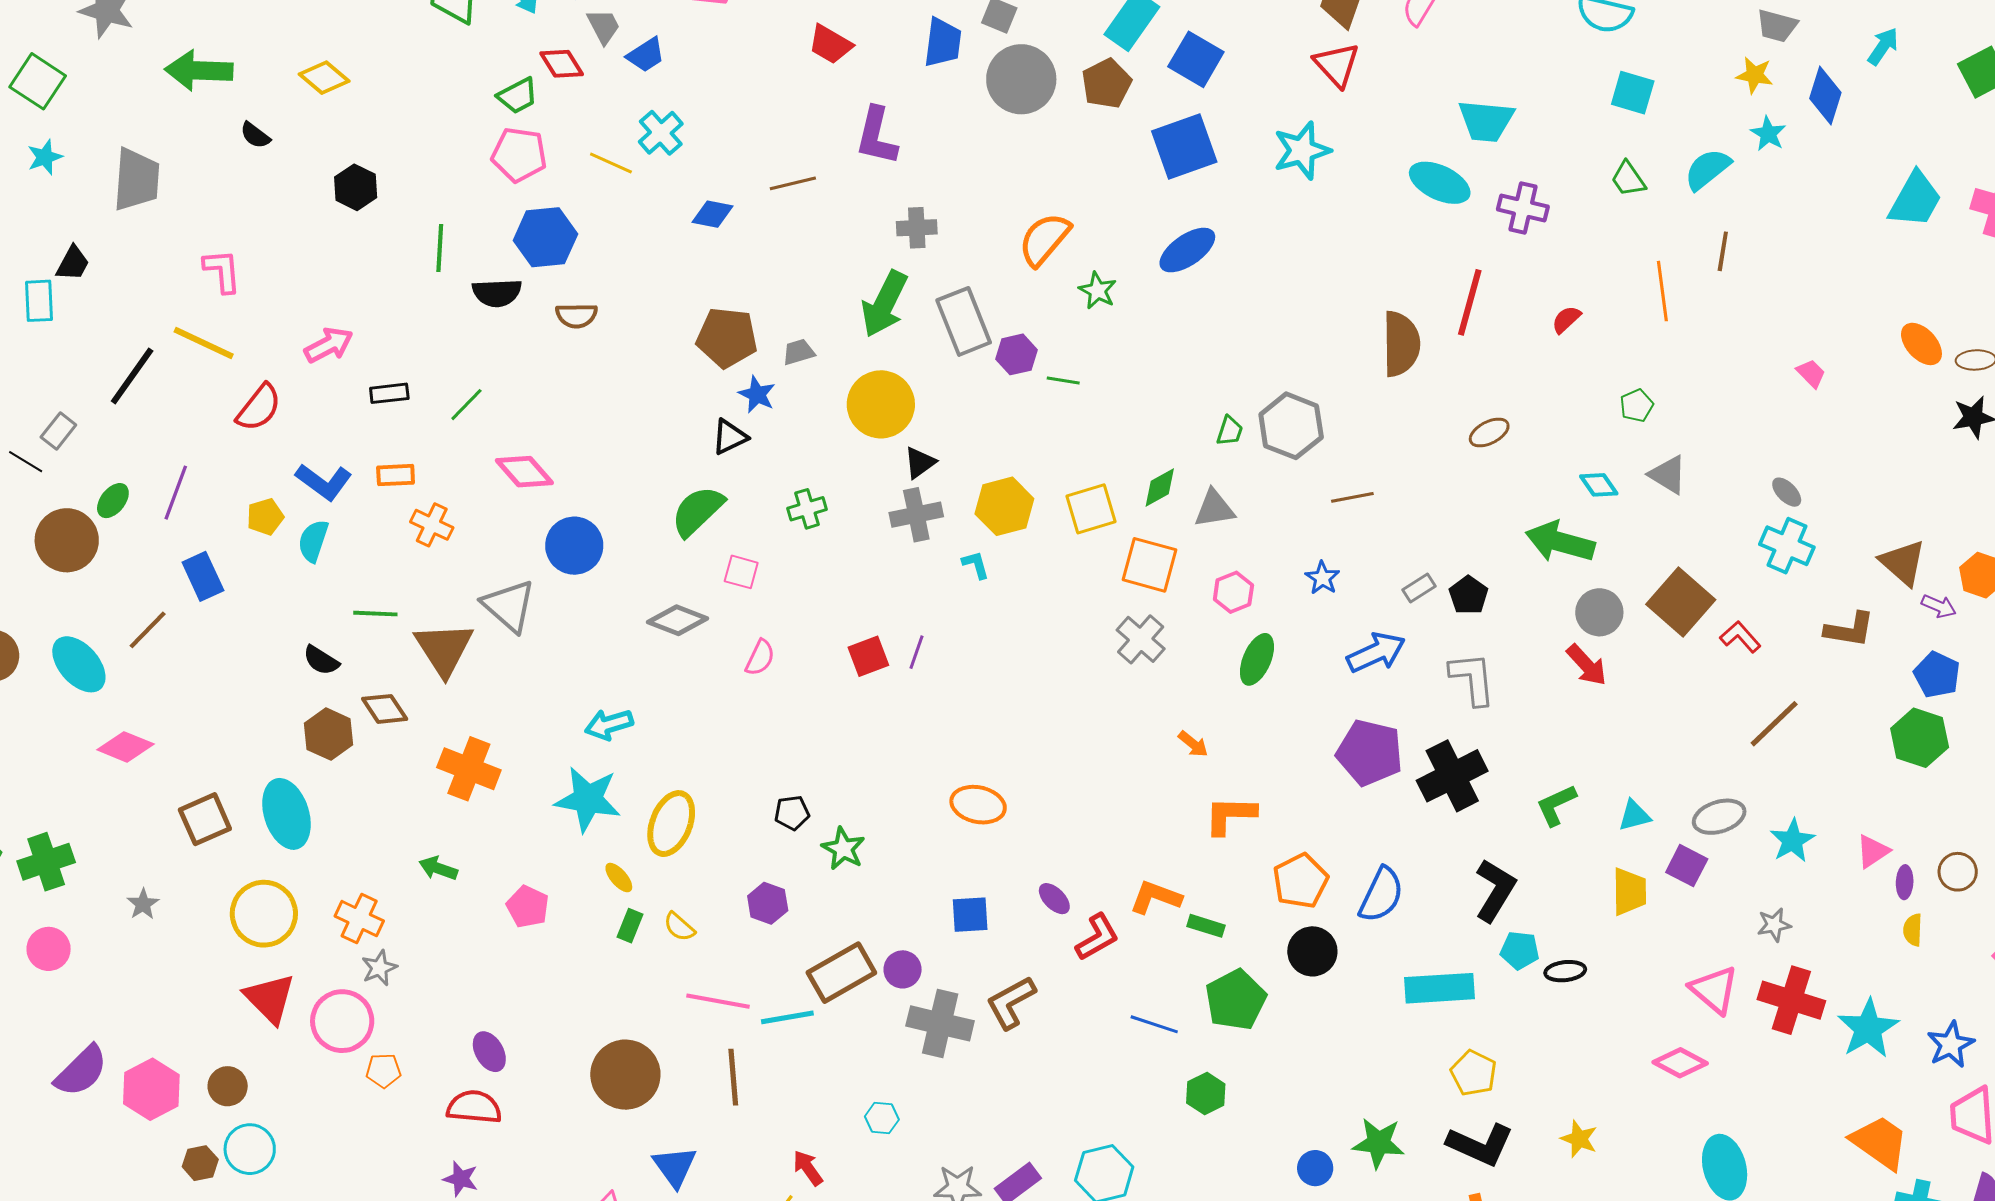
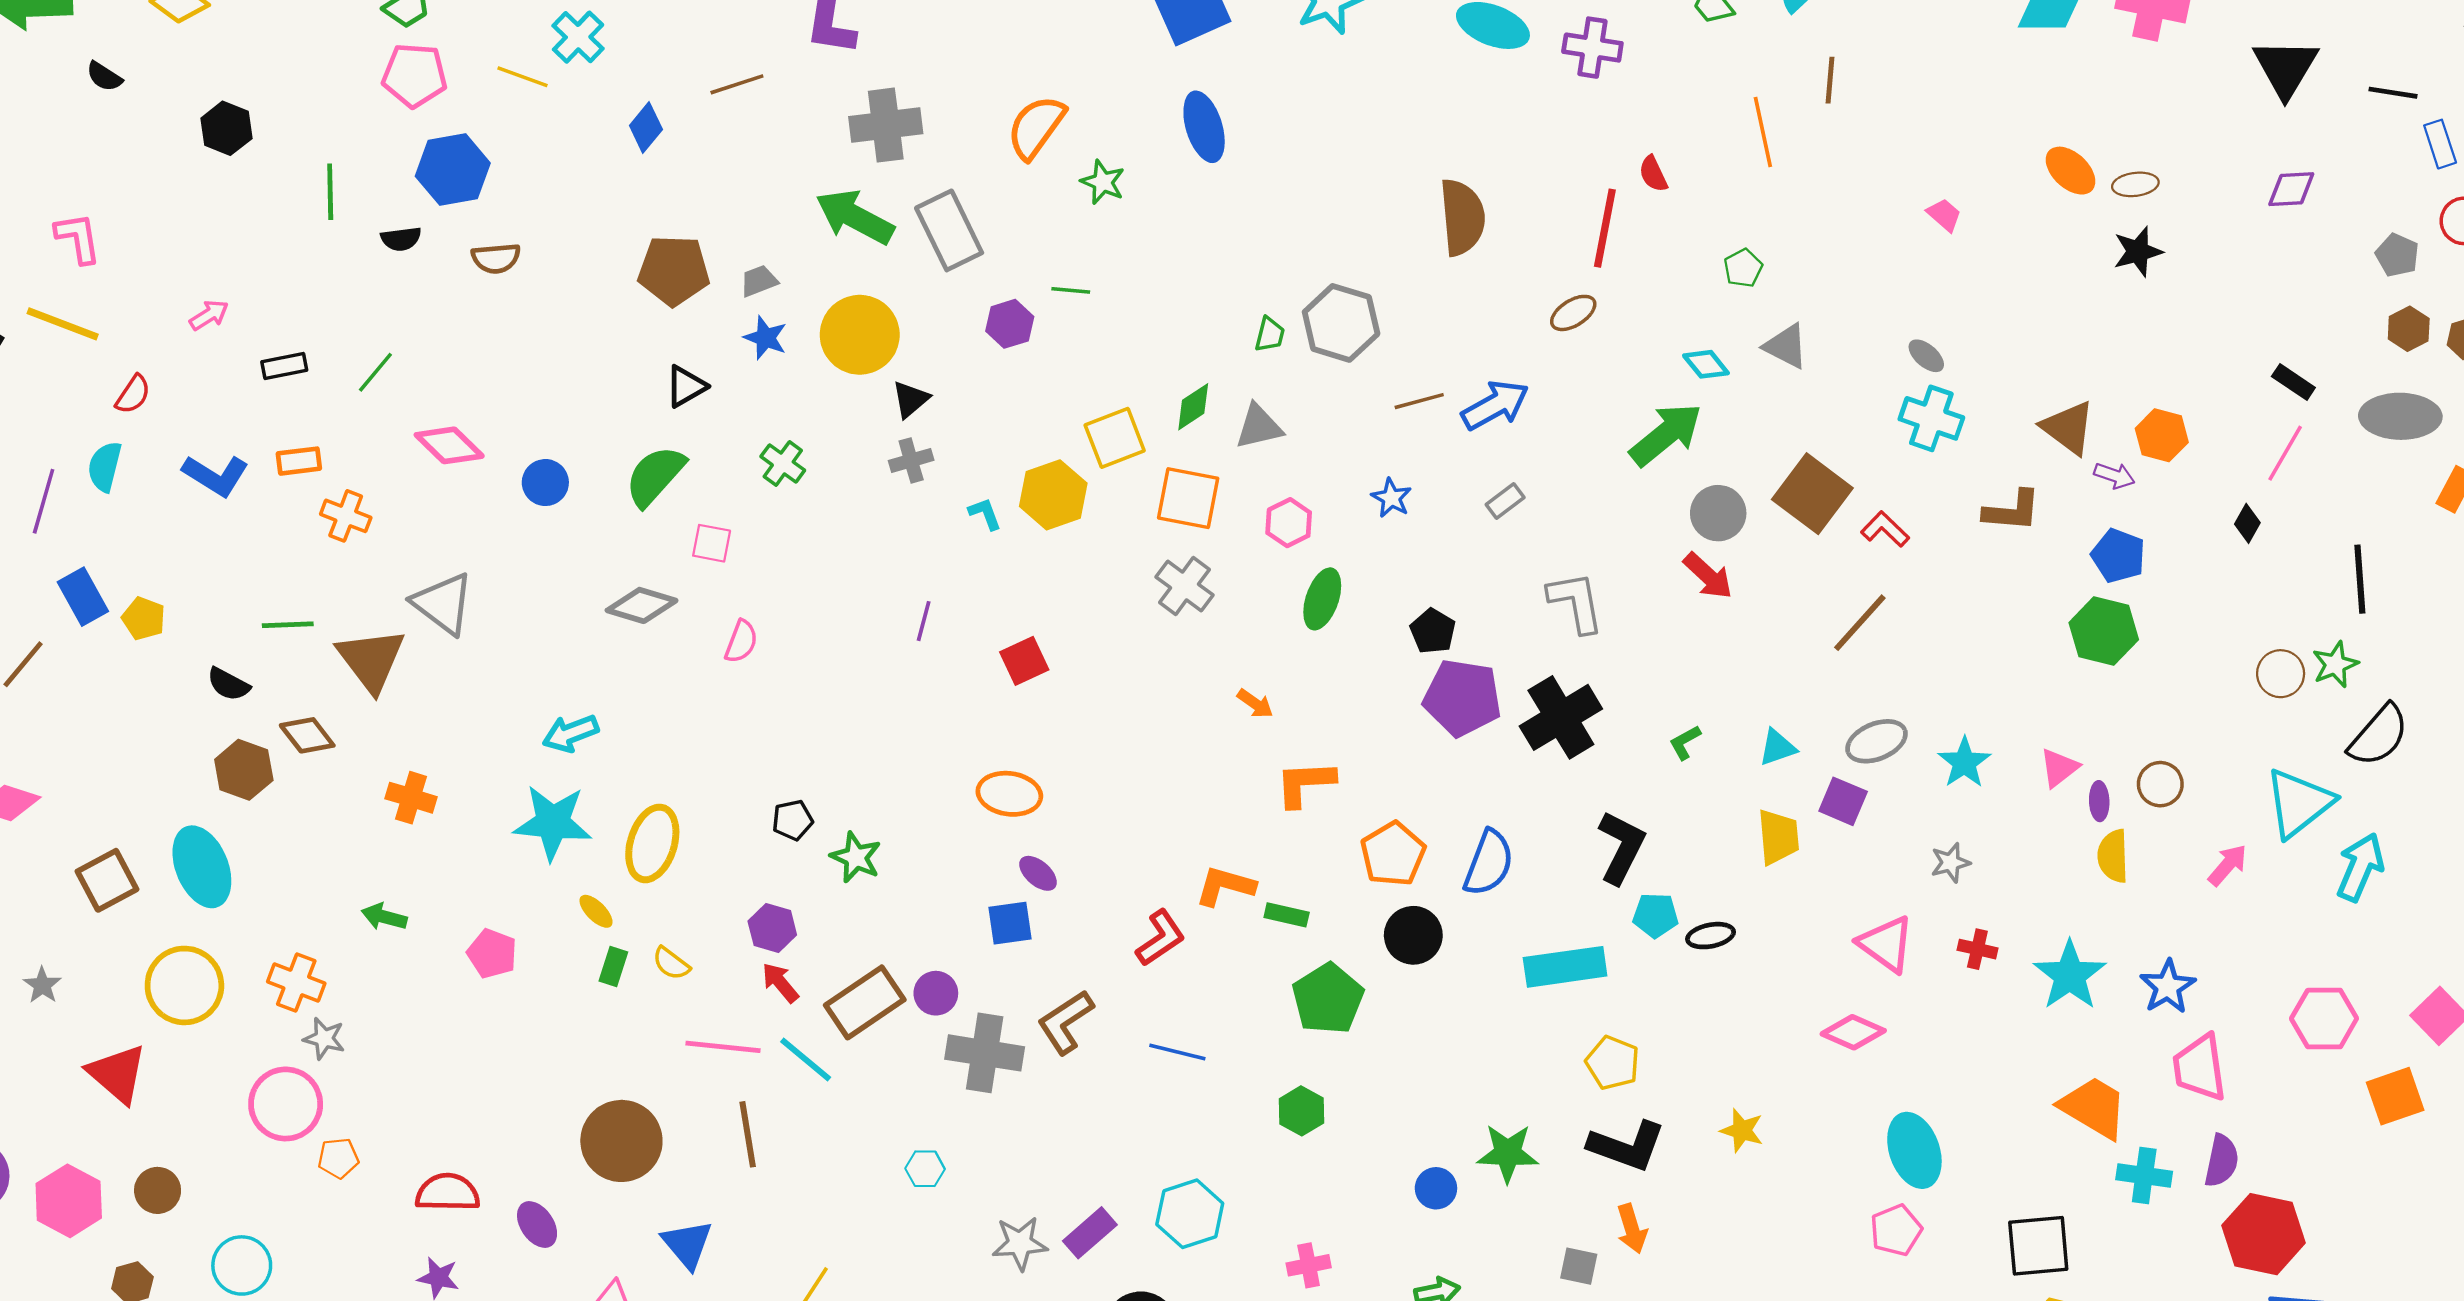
blue diamond: (713, 214) -> (646, 127), turned -57
gray cross: (917, 228) -> (886, 125), size x1.5
blue ellipse: (1187, 250) -> (1204, 127), turned -68
black semicircle: (497, 293) -> (401, 239), size x0.7
red line: (1470, 302) -> (1605, 228), moved
green arrow: (884, 304) -> (855, 217), turned 96
red semicircle: (1566, 319) -> (1653, 174), turned -68
pink arrow: (329, 345) -> (209, 315), size x0.7
purple hexagon: (1016, 354) -> (1010, 324), moved
blue star: (757, 394) -> (766, 338), moved
red semicircle: (259, 408) -> (133, 394), size x0.7
yellow hexagon: (1004, 506) -> (1053, 495), moved
green cross: (807, 509) -> (783, 463), turned -33
gray cross: (916, 515) -> (911, 460), size x0.7
yellow pentagon: (265, 517) -> (144, 618), moved, turned -30
cyan semicircle: (313, 541) -> (105, 467), moved
green arrow: (1560, 542) -> (1666, 434), turned 130
blue circle: (574, 546) -> (545, 483), moved, size x0.7
black pentagon: (1468, 595) -> (1433, 631), moved
blue arrow: (1376, 653) -> (1495, 405), moved
red square: (868, 656) -> (1024, 661), moved
brown line: (1774, 724) -> (1860, 623), moved
orange cross: (469, 769) -> (411, 798), size x0.7
green L-shape: (1556, 805) -> (1685, 742), size x0.7
purple ellipse: (1054, 899) -> (1038, 873), moved
yellow semicircle: (1913, 930) -> (2113, 856), size x1.4
gray star: (379, 968) -> (324, 1038), turned -30
red triangle: (270, 998) -> (117, 1074), moved
red cross: (1791, 1000) -> (1977, 949), size x0.5
cyan line: (787, 1017) -> (806, 1060), turned 54
blue line: (1154, 1024) -> (1177, 1052), moved
purple ellipse: (489, 1052) -> (537, 1225), moved
cyan circle: (250, 1149) -> (242, 1265), moved
red arrow: (808, 1168) -> (780, 983), moved

